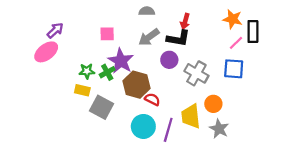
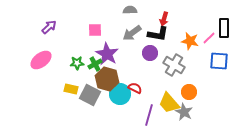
orange star: (233, 19) -> (190, 41), moved
pink ellipse: (46, 52) -> (41, 60), moved
blue square: (234, 69) -> (219, 61), moved
brown hexagon: (137, 85) -> (107, 79), moved
yellow rectangle: (82, 90) -> (71, 89), moved
yellow trapezoid: (191, 116) -> (169, 103), turned -35
cyan circle: (143, 126) -> (120, 94), moved
gray star: (219, 129) -> (184, 112), moved

